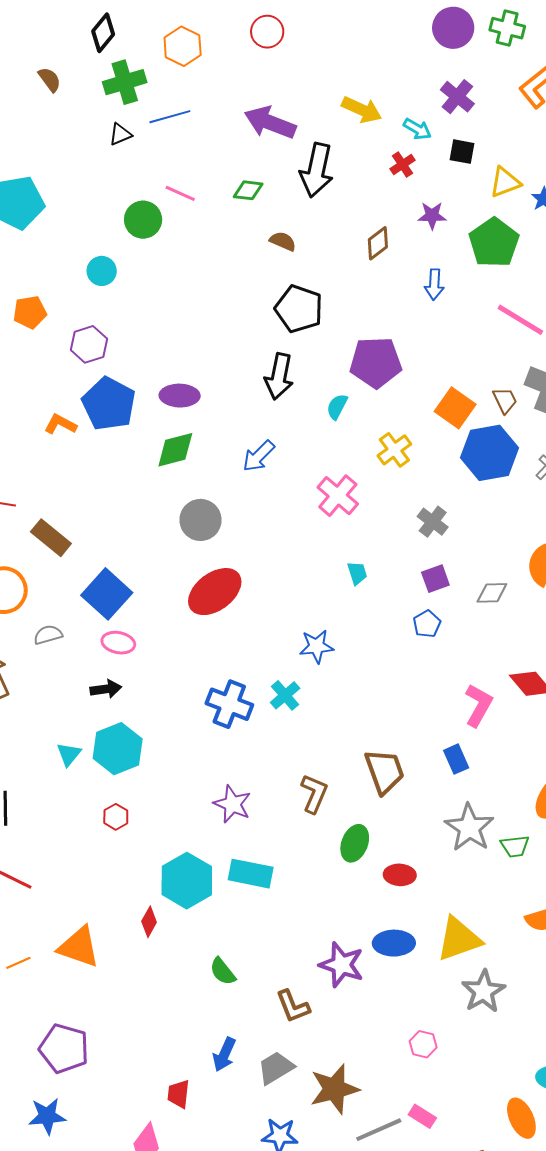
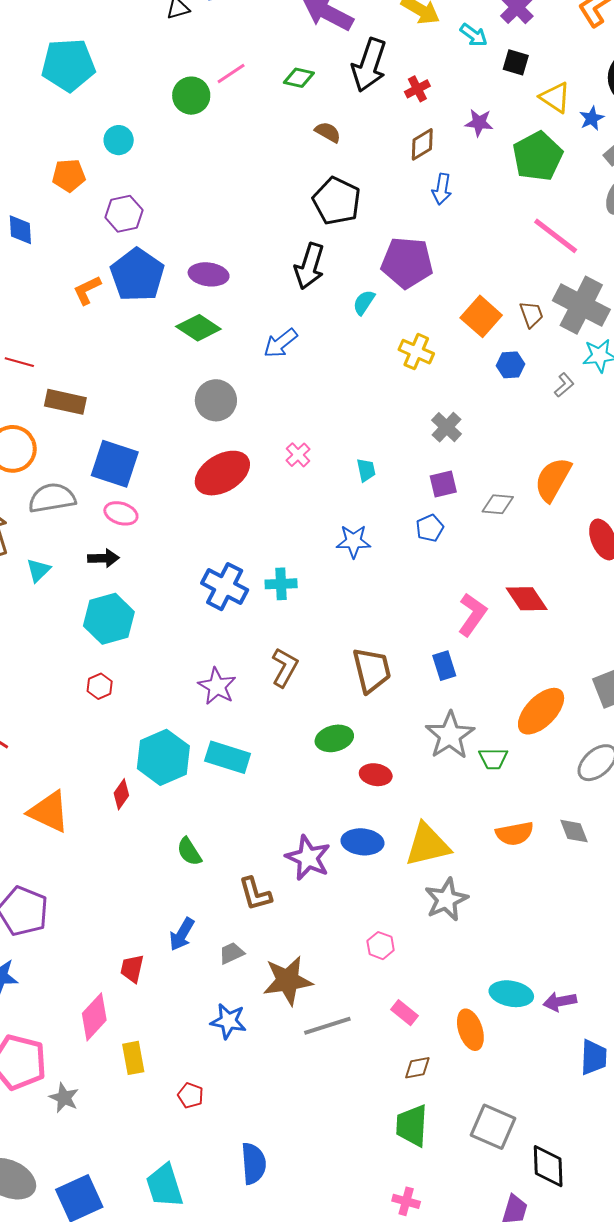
red cross: (402, 164) -> (417, 89), moved
yellow triangle: (505, 182) -> (555, 97), turned 48
pink line: (180, 193) -> (231, 74), turned -64
cyan circle: (102, 271) -> (119, 140), moved
blue arrow: (434, 285) -> (442, 189), moved
orange L-shape: (60, 424) -> (87, 290), turned -60
green diamond: (175, 450) -> (198, 328), turned 42
yellow cross: (394, 450) -> (416, 352), turned -36
blue hexagon: (490, 453) -> (511, 365), size x0.5
pink cross: (338, 496) -> (298, 455), moved, size x0.6
brown rectangle: (51, 538) -> (65, 402), turned -33
blue square: (107, 594) -> (115, 464), turned -30
gray semicircle: (48, 635) -> (52, 498), size x1.6
blue star: (317, 646) -> (354, 541), moved
cyan cross: (285, 695) -> (281, 584), turned 32
cyan triangle: (69, 754) -> (38, 570), moved
brown L-shape: (314, 794) -> (285, 667), moved
green ellipse: (355, 843) -> (334, 738), turned 48
gray trapezoid: (276, 1068) -> (232, 953), size x0.7
pink rectangle: (422, 1116) -> (405, 1013), moved

